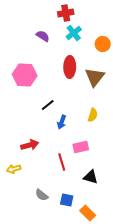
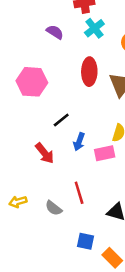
red arrow: (30, 145) -> (45, 153), moved, turned 66
pink rectangle: (81, 147) -> (105, 153), moved
gray semicircle: (42, 195) -> (54, 208), moved

